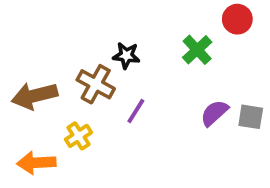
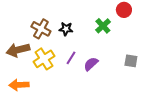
brown cross: (96, 84) -> (41, 29), moved
purple semicircle: (214, 113) -> (91, 64), moved
yellow cross: (78, 136) -> (44, 59), moved, size x1.5

